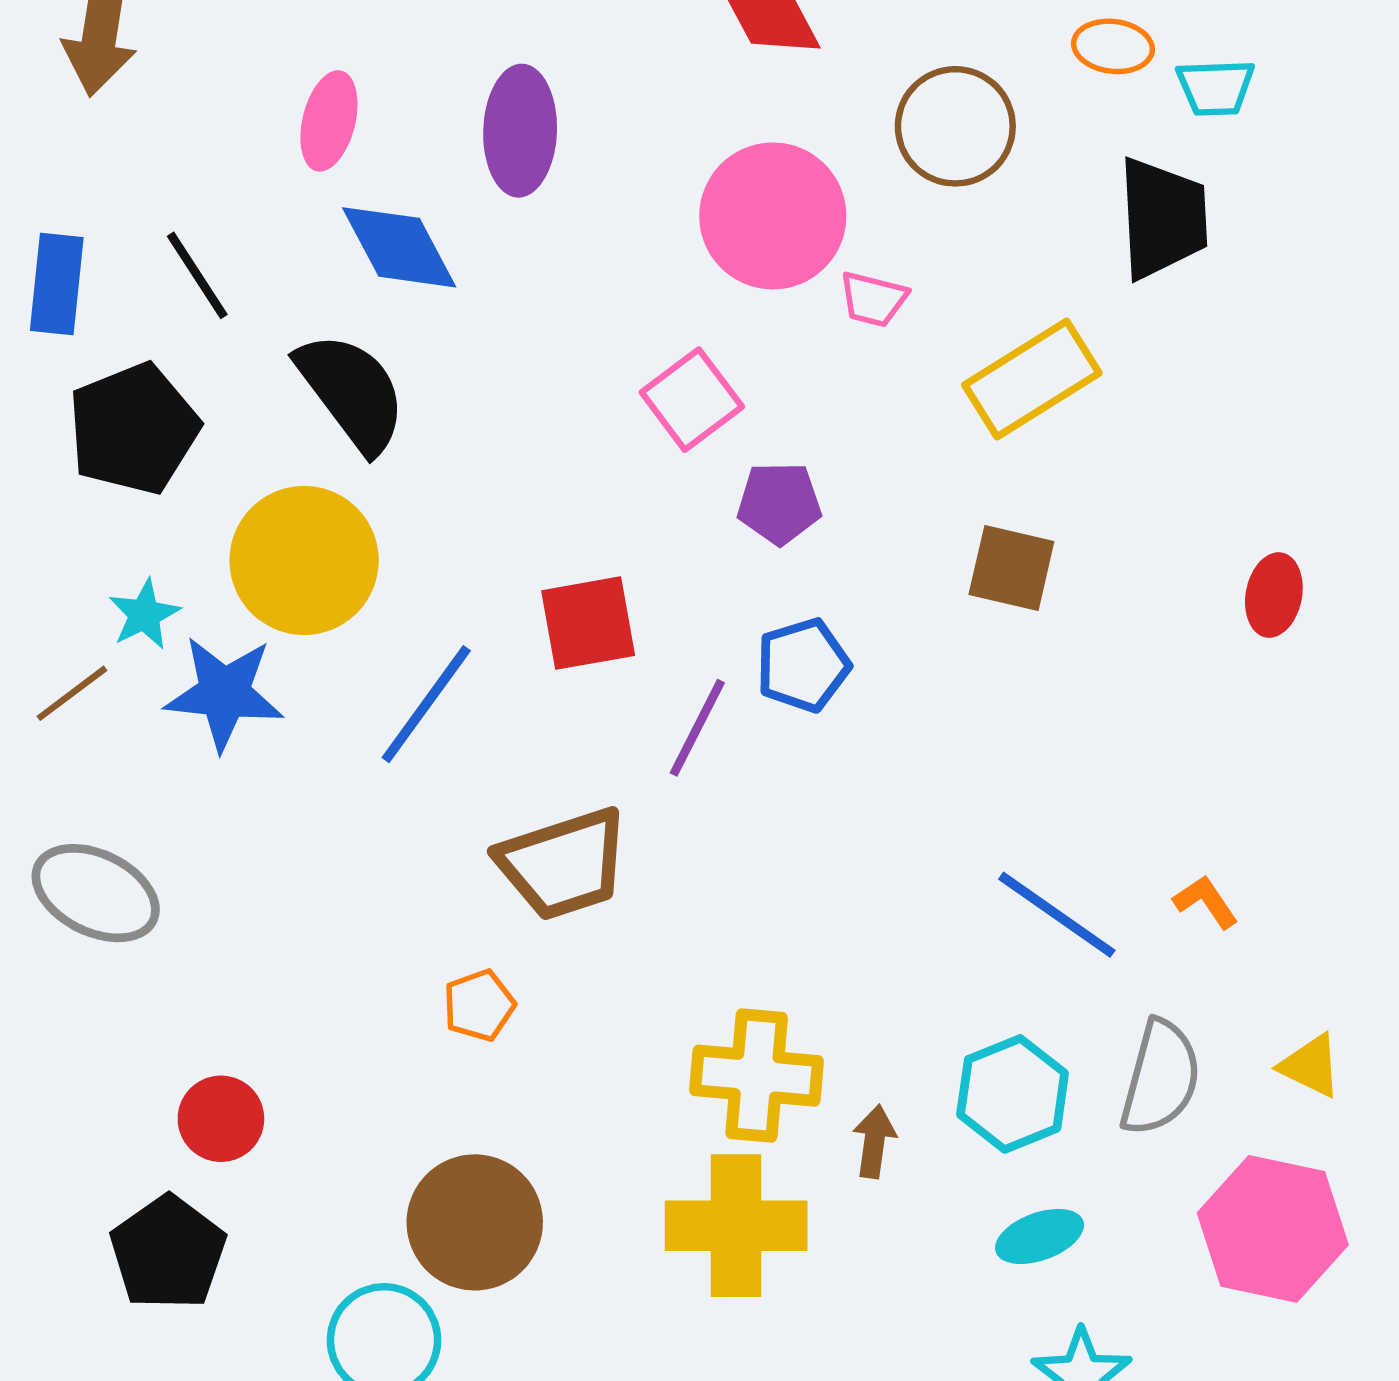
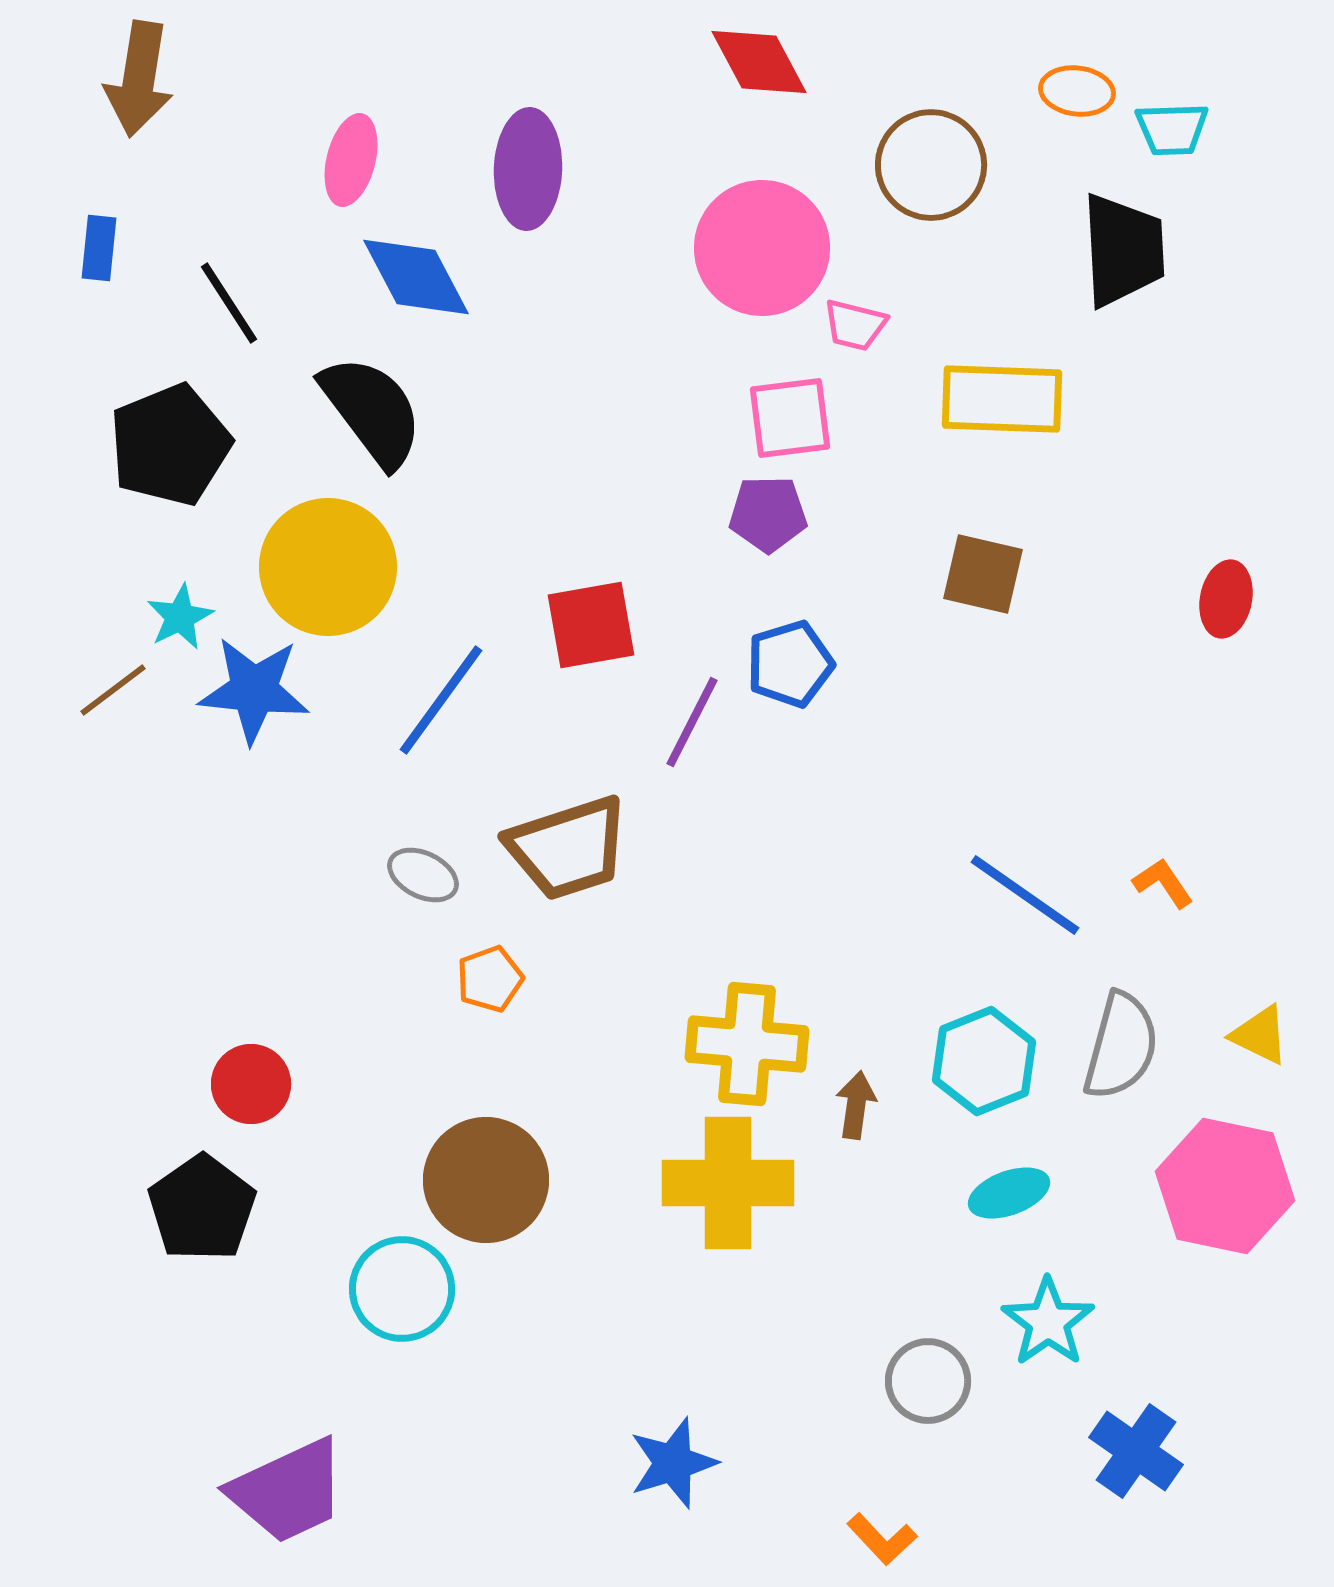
blue rectangle: (57, 284) -> (99, 248), moved, size x0.7
yellow rectangle: (1032, 379) -> (1002, 399), turned 34
pink square: (692, 400) -> (790, 418), moved, turned 30
gray ellipse: (96, 893) -> (423, 875), moved, size x0.6

